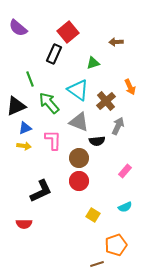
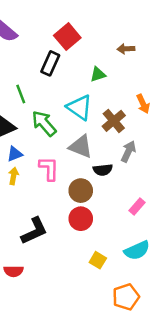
yellow arrow: (24, 146) -> (14, 176), turned -88
cyan semicircle: (125, 207) -> (137, 250), size x1.5

